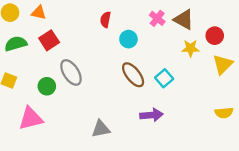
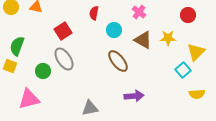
brown triangle: (184, 20) -> (143, 40), moved
red circle: (215, 36) -> (188, 15), moved
red square: (49, 40) -> (63, 31), moved
green semicircle: (16, 44) -> (17, 46), moved, turned -54
cyan square: (164, 78) -> (183, 70), moved

